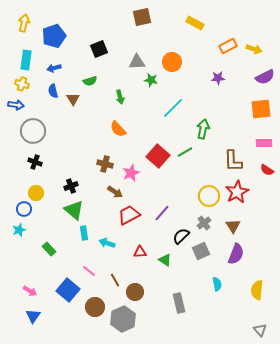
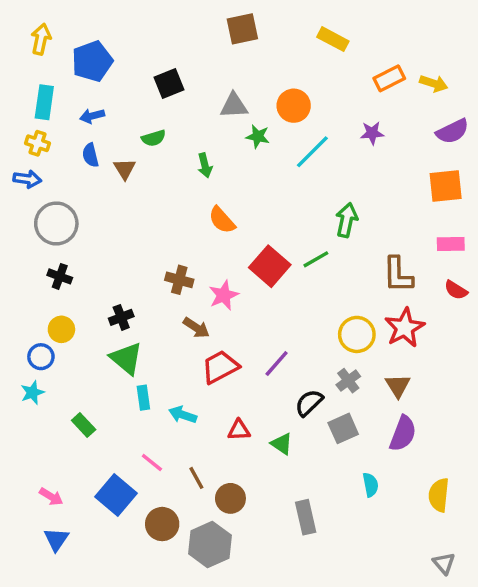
cyan line: (173, 108) -> (312, 152), moved
orange semicircle: (118, 129) -> (222, 220), moved

